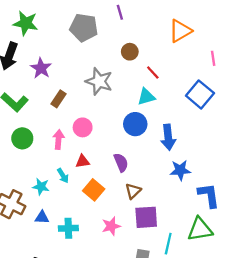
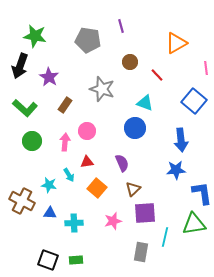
red line: (153, 73) -> (157, 75), moved
cyan triangle: (146, 97) -> (145, 103), turned 36
blue arrow: (168, 137) -> (181, 140), moved

